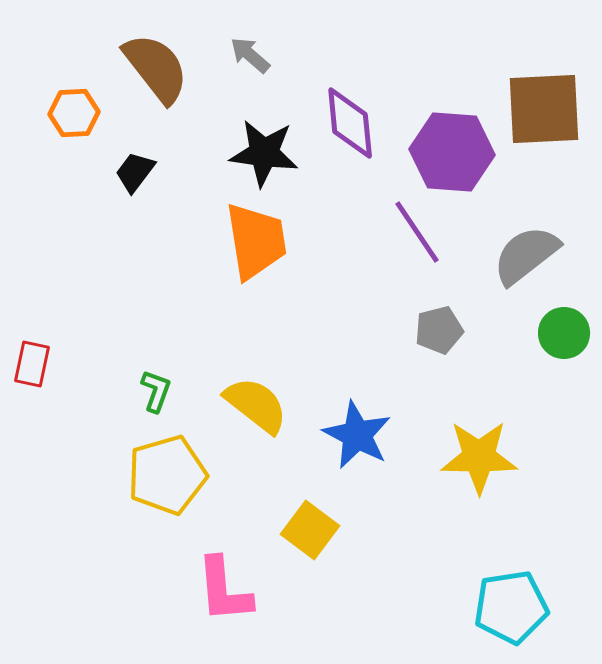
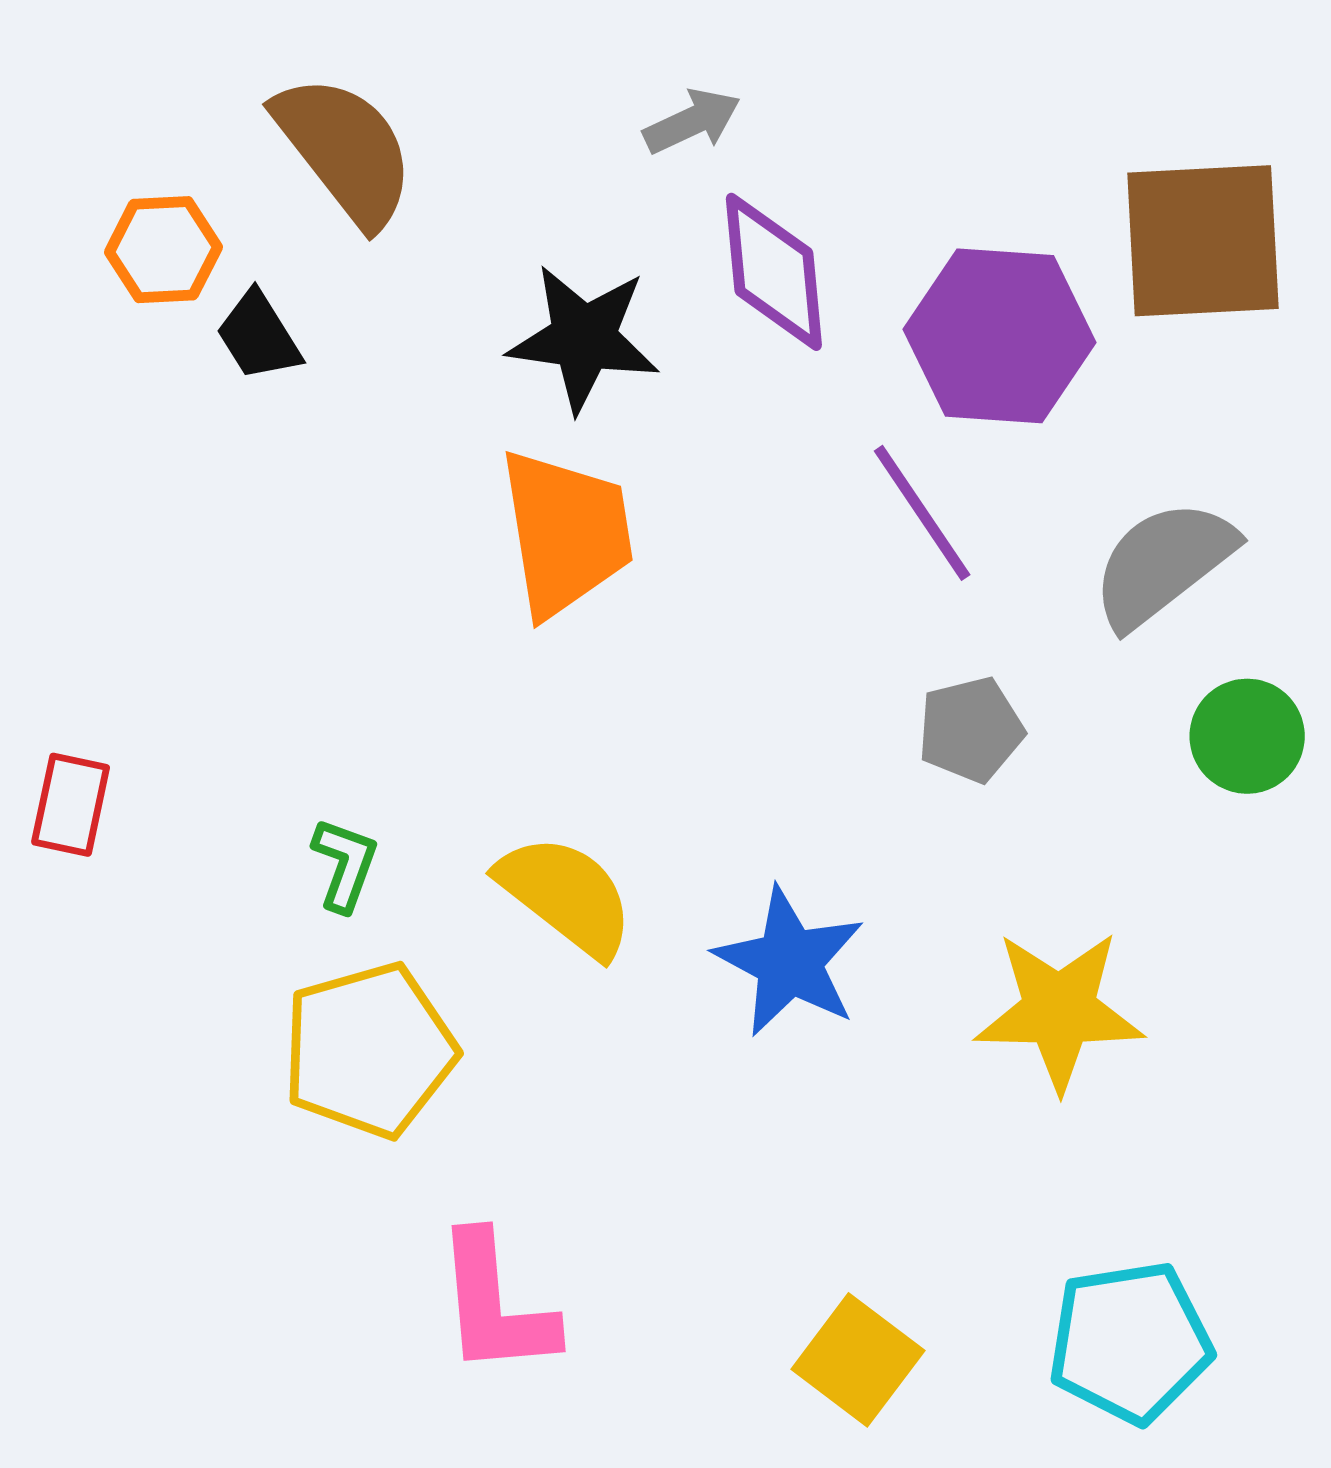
gray arrow: (250, 55) -> (692, 121), moved, turned 114
black trapezoid: (135, 172) -> (259, 336), moved, turned -69
yellow square: (310, 530) -> (858, 1360), moved

